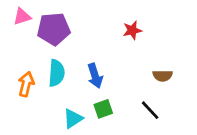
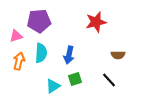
pink triangle: (22, 17) -> (16, 36), moved
red star: (132, 30) -> (96, 22), size x1.5
blue arrow: (95, 76) -> (69, 55), turned 30

